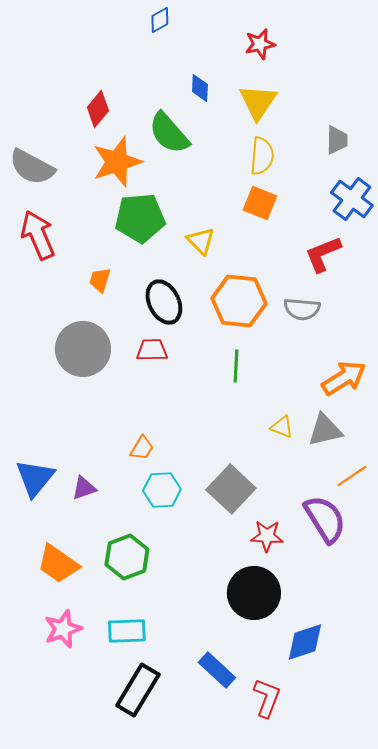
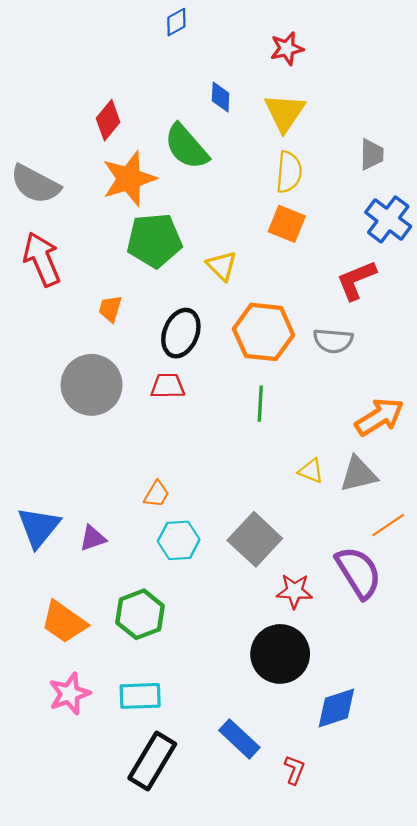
black ellipse: (164, 302) -> (181, 333), turned 48
red L-shape: (267, 698) -> (294, 770), size x0.7

